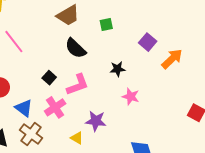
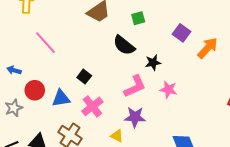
black semicircle: (76, 48) -> (124, 45), moved
pink L-shape: (78, 85) -> (135, 86), moved
blue triangle: (24, 108) -> (61, 98), moved, turned -42

